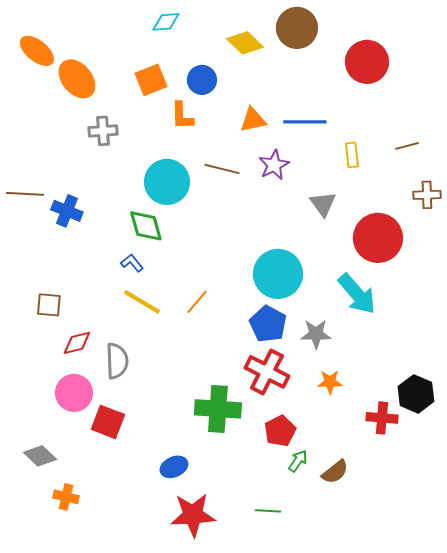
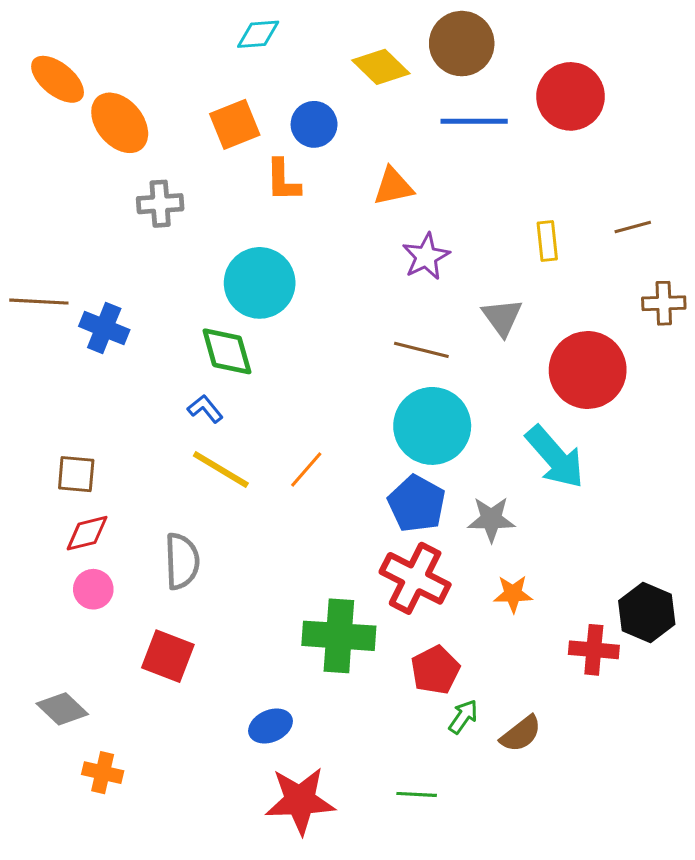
blue line: (305, 122) -> (474, 121), moved
brown line: (222, 169) -> (421, 350), moved
red diamond: (77, 343) -> (87, 533), moved
pink circle: (74, 393) -> (93, 589), moved, size x0.7

